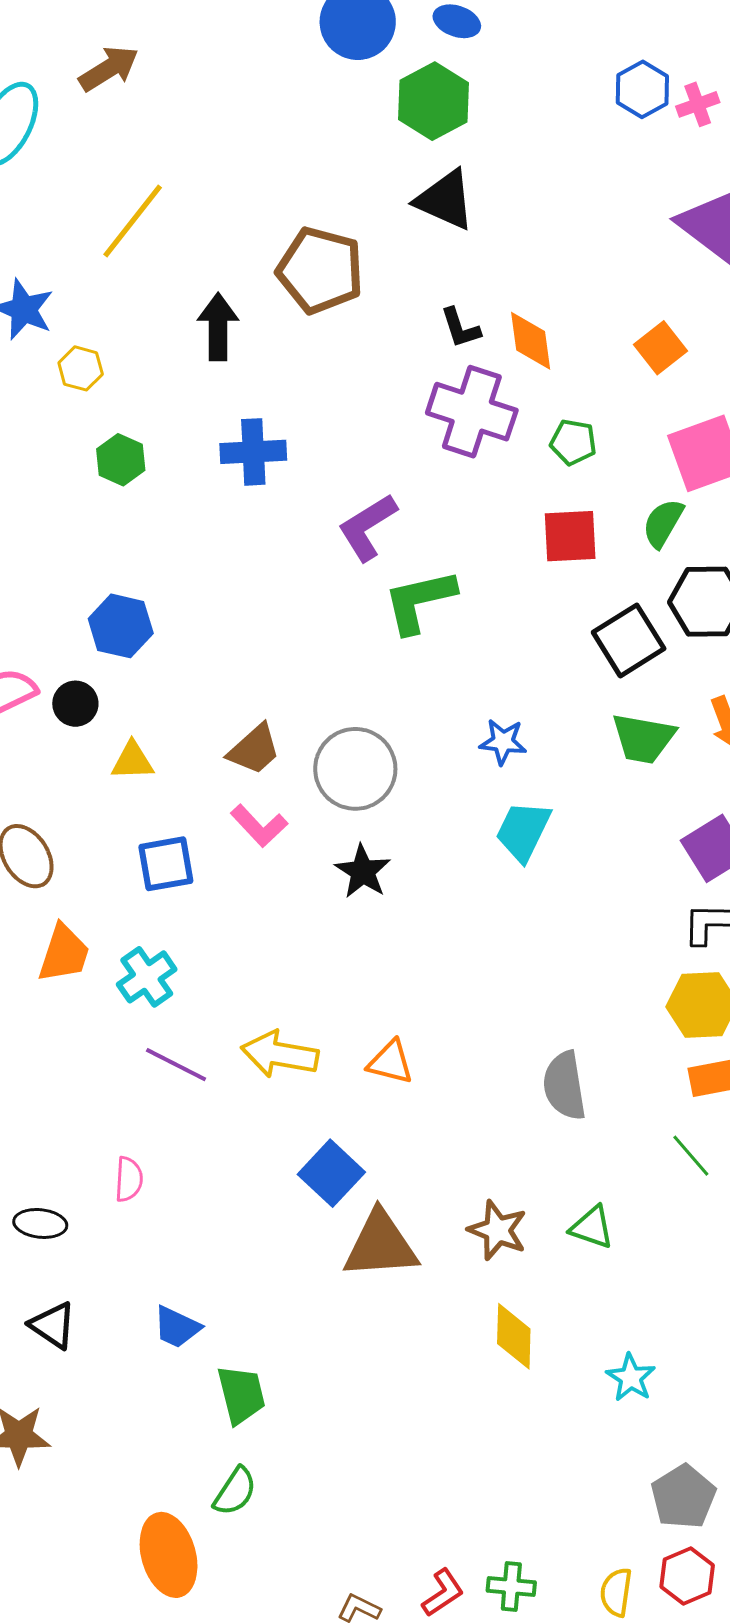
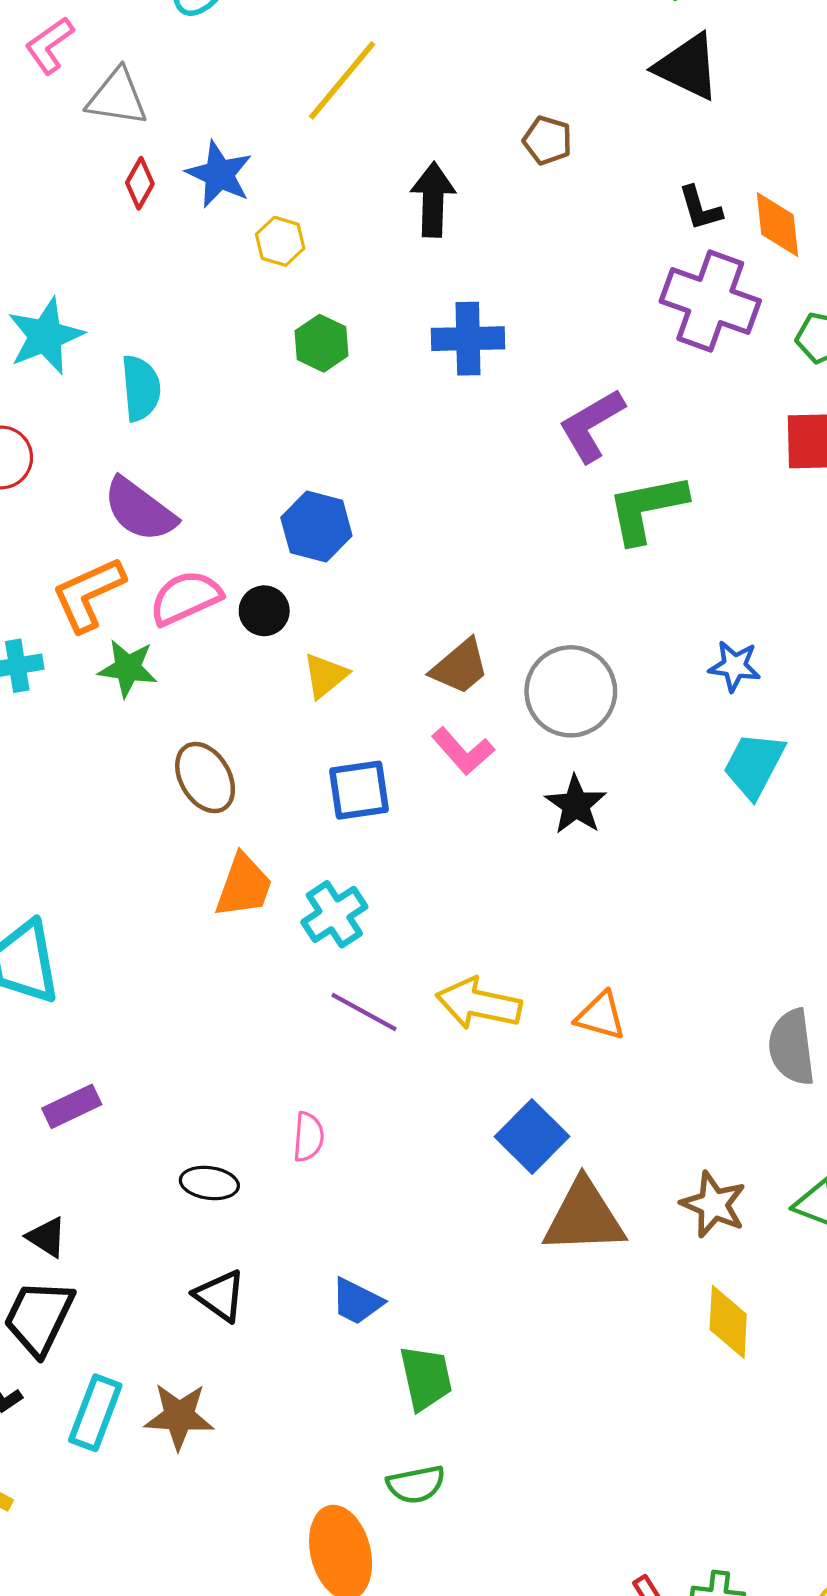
brown pentagon: (320, 270) -> (547, 140), size x0.5
yellow triangle: (132, 761) -> (325, 676), turned -39
green semicircle: (235, 1491) -> (416, 1484), turned 44

